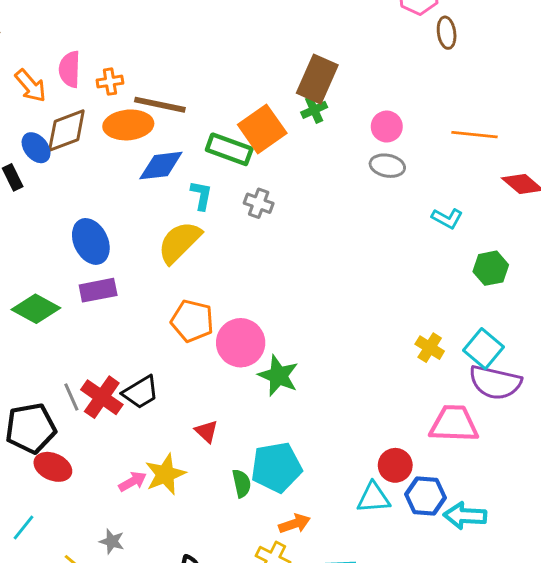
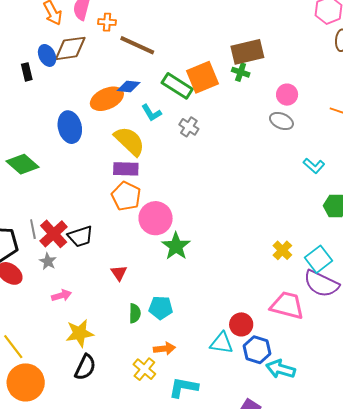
brown rectangle: (317, 79) -> (247, 52), turned 40
green cross: (314, 110) -> (241, 72), turned 30
orange ellipse: (128, 125) -> (107, 99), moved, turned -32
blue diamond: (161, 166) -> (129, 87), size x0.7
cyan L-shape: (201, 195) -> (151, 113), turned 125
yellow semicircle: (179, 242) -> (129, 141), turned 76
purple rectangle: (98, 290) -> (126, 169), moved
cyan pentagon: (276, 467) -> (161, 308), size x0.7
yellow star: (165, 474) -> (80, 333), moved
gray star: (112, 541) -> (48, 261), moved

